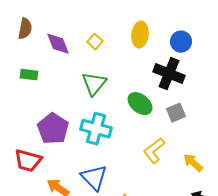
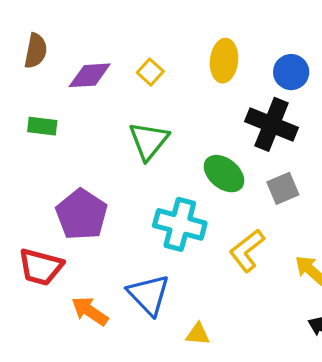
purple diamond: (58, 44) -> (90, 75), turned -72
cyan cross: (96, 129) -> (180, 224), moved

